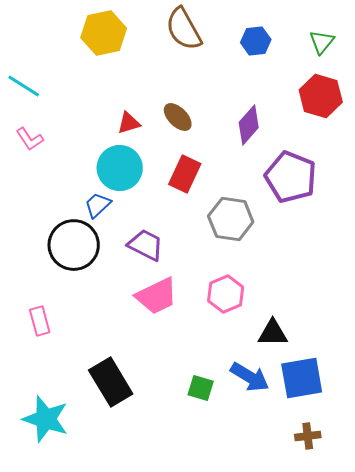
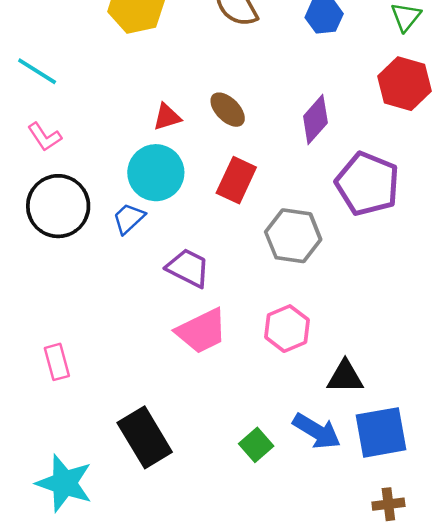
black circle: (74, 245) -> (58, 206), moved
green square: (201, 388) -> (256, 445), turned 32

